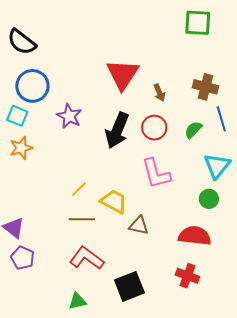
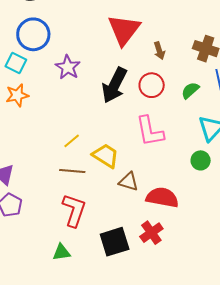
red semicircle: (195, 236) -> (162, 197), moved
red L-shape: (87, 258) -> (74, 210), turned 68
red cross: (187, 276) -> (151, 233), moved, turned 30

